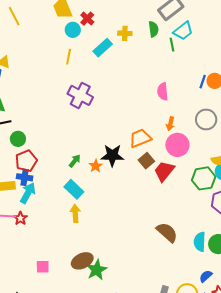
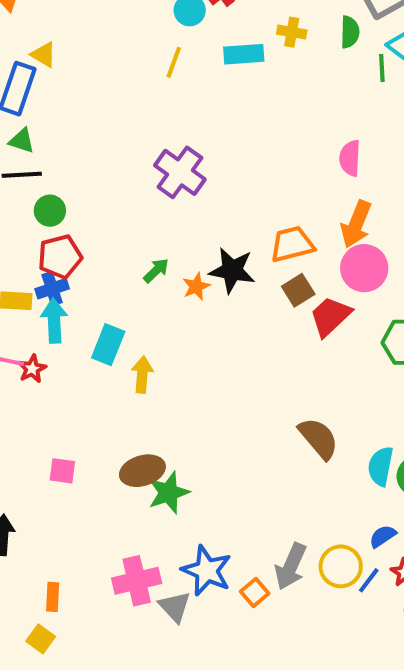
cyan rectangle: (103, 48) -> (244, 54), turned 30
purple cross: (80, 95) -> (180, 172), moved
orange arrow: (170, 124) -> (356, 224), size x1.6
blue cross: (25, 177) -> (52, 289), turned -35
cyan rectangle: (74, 189) -> (108, 345), moved, turned 60
cyan arrow: (28, 193) -> (54, 321), turned -40

